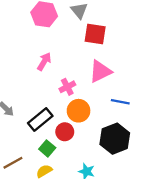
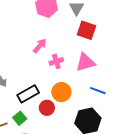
pink cross: (67, 87) -> (56, 61), moved
green square: (47, 148) -> (20, 118), moved

